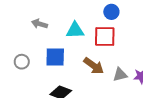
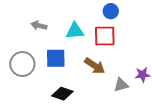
gray circle: (22, 62) -> (22, 64), size x1.6
gray triangle: (120, 75) -> (121, 85), moved

